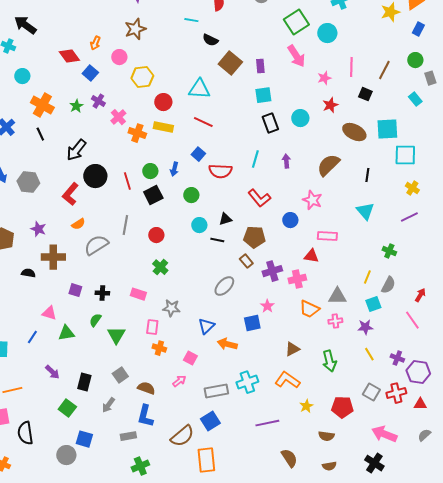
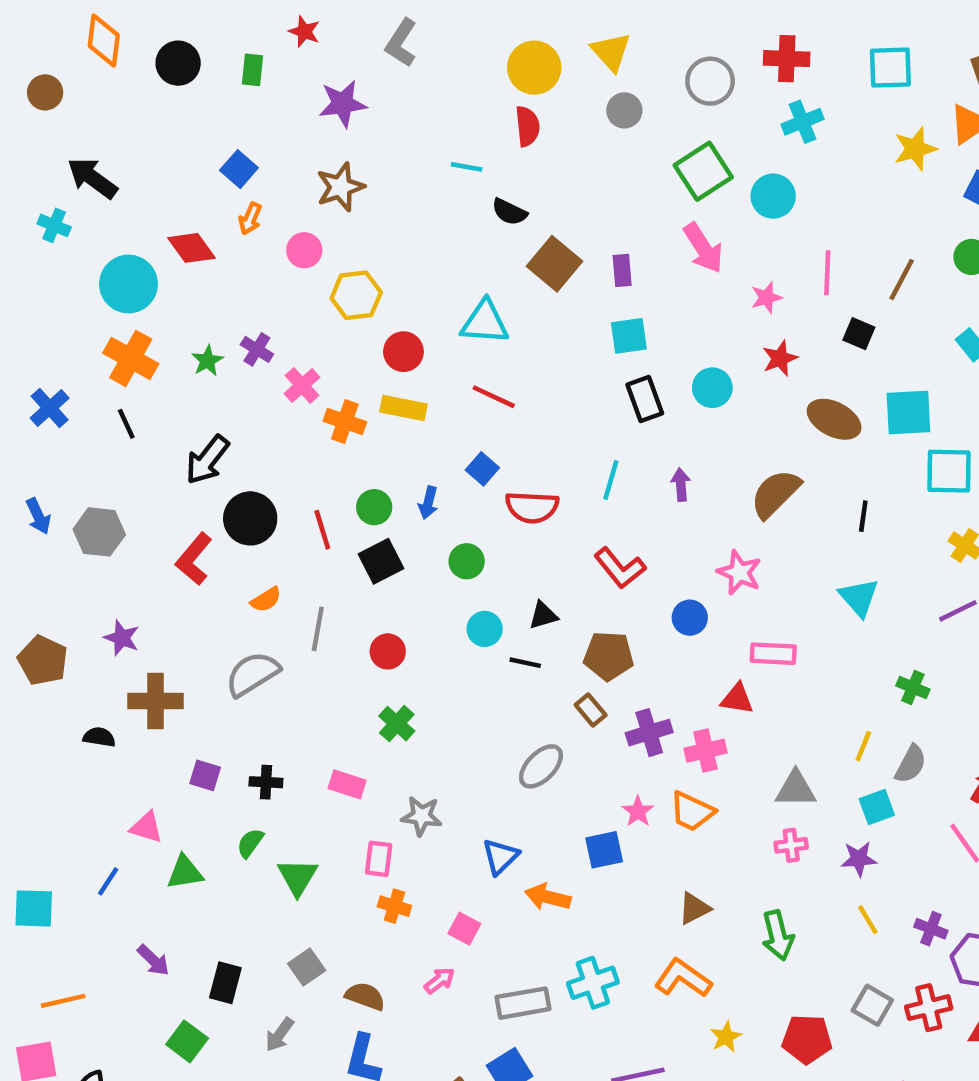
blue square: (90, 73) -> (239, 169), moved
cyan circle: (22, 76) -> (128, 284), moved, size x1.6
orange semicircle: (78, 224) -> (266, 600), moved
orange trapezoid: (309, 309) -> (692, 811), moved

